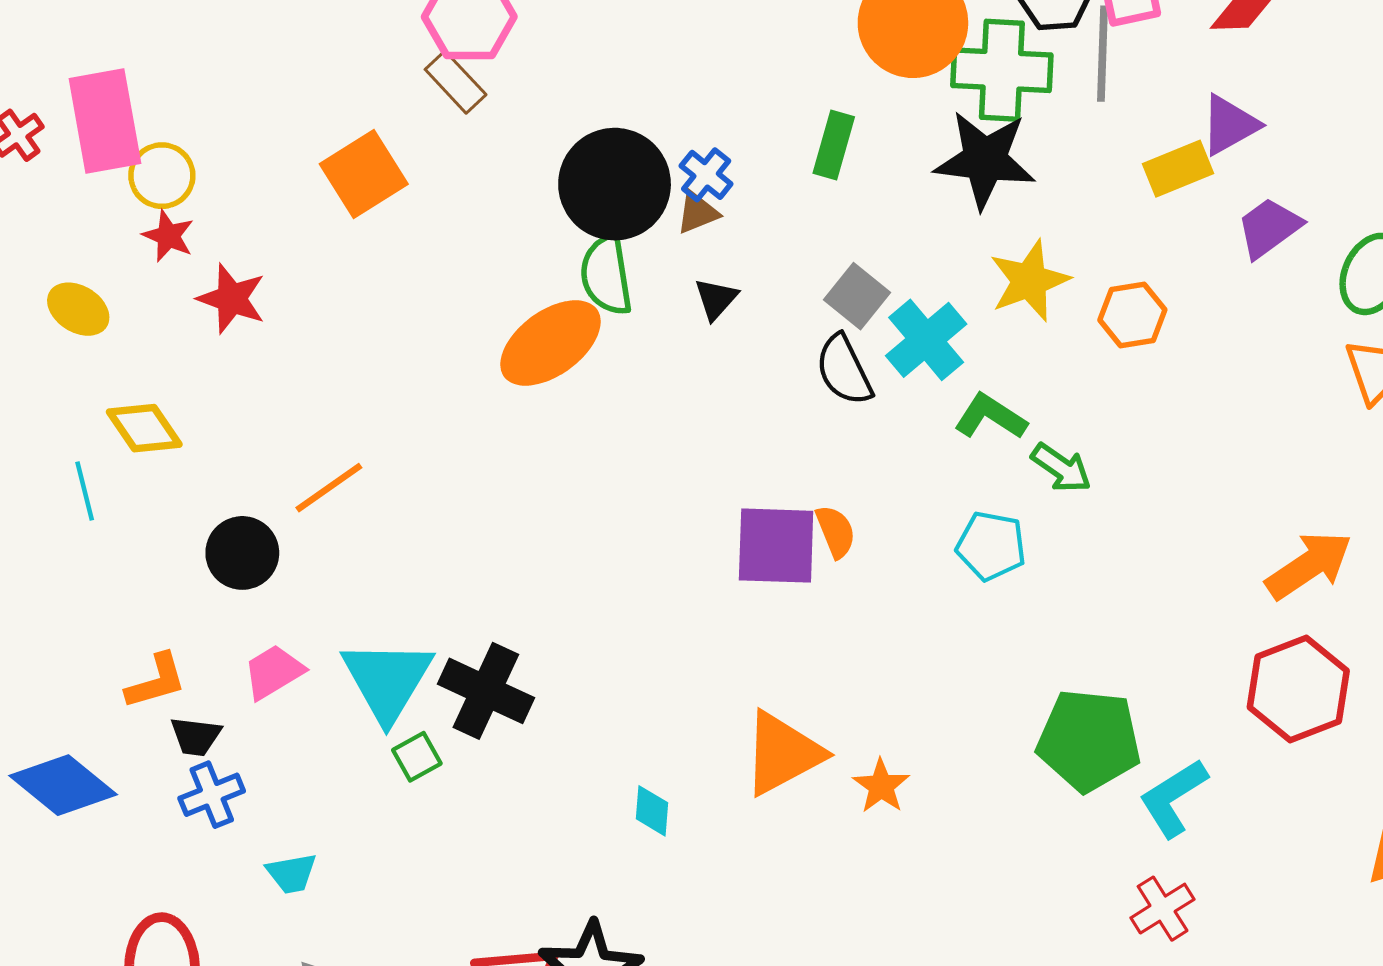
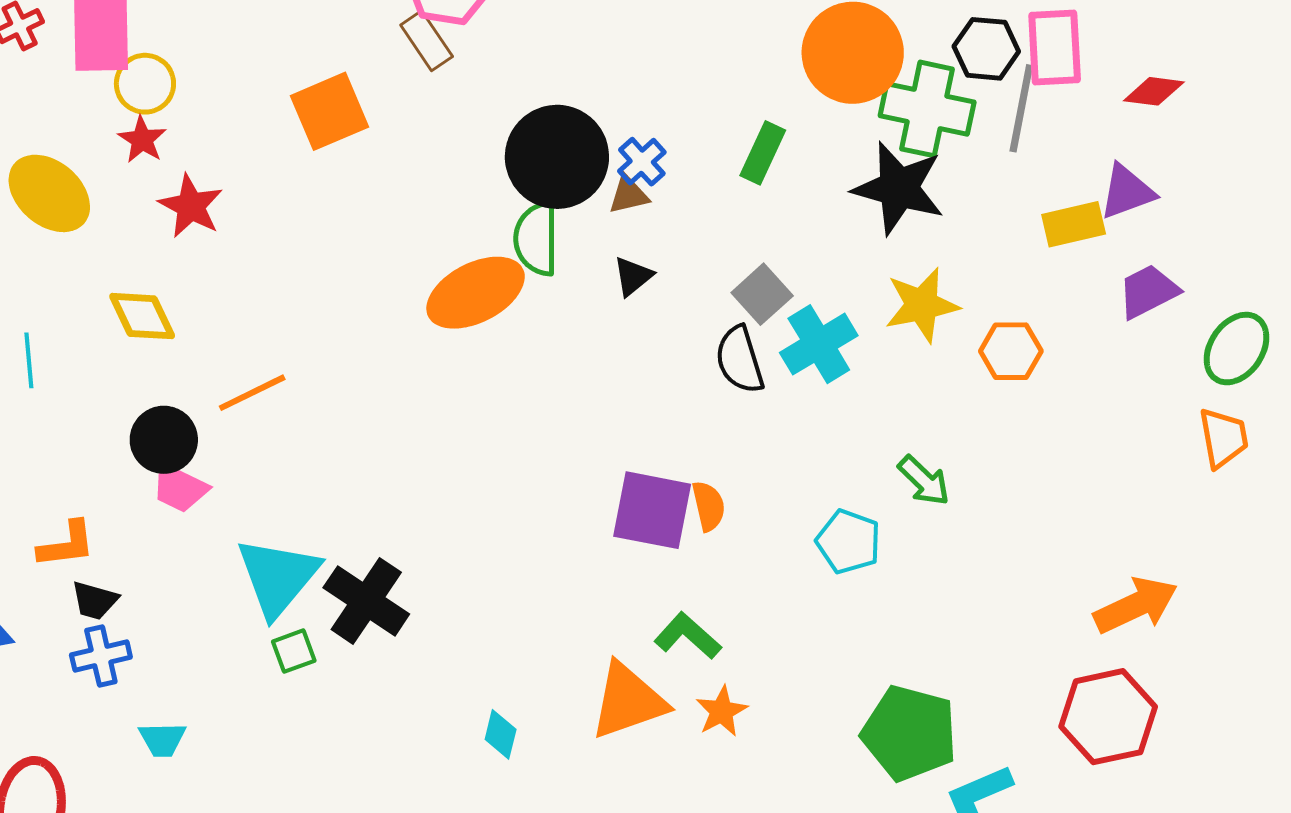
yellow ellipse: (78, 309) -> (49, 193), size x1.5
green L-shape: (990, 417) -> (688, 636), moved
yellow diamond: (144, 428) -> (142, 316), moved
pink trapezoid: (274, 672) -> (180, 488), moved, turned -132
orange star: (881, 786) -> (722, 711), moved

